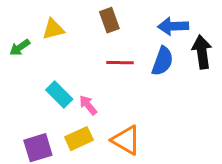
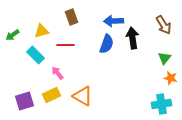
yellow triangle: (53, 29) -> (42, 31), moved
red line: (120, 63) -> (66, 45), moved
cyan rectangle: (59, 95) -> (36, 55), moved

